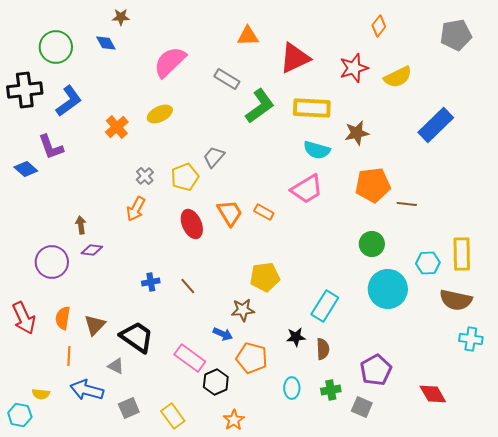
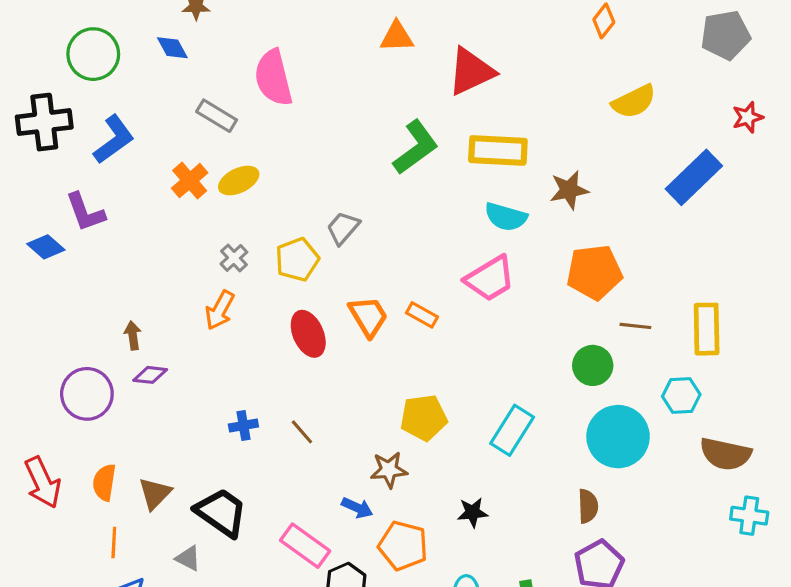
pink semicircle: (170, 62) -> (273, 78), turned -60
red star: (354, 68) -> (748, 117), moved, size x0.7
gray rectangle: (227, 79) -> (217, 116), moved
yellow ellipse: (160, 114) -> (239, 181), moved
brown line: (407, 204) -> (635, 326), moved
yellow rectangle: (462, 254) -> (707, 329), moved
cyan rectangle: (325, 306) -> (512, 430), moved
brown semicircle: (323, 349) -> (588, 506), moved

